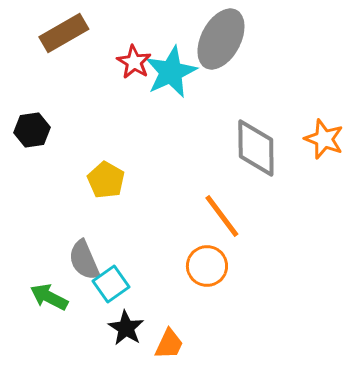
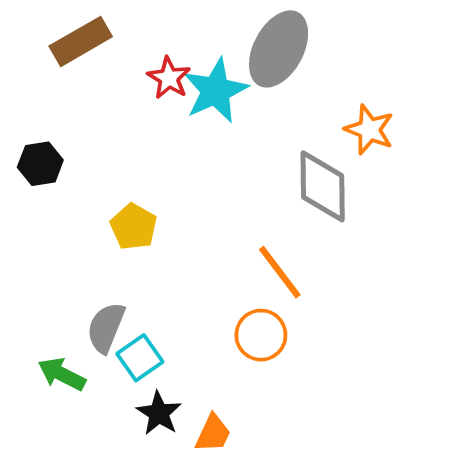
orange star: (324, 139) -> (369, 130), moved
gray semicircle: (84, 260) -> (106, 328), turned 45

